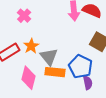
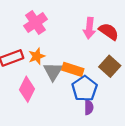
pink cross: (24, 16) -> (36, 23), size x1.5
orange rectangle: (55, 72) -> (73, 69), moved

